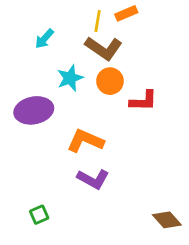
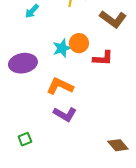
brown L-shape: (104, 48) -> (113, 19), moved
cyan star: (70, 78) -> (62, 48), moved

